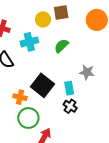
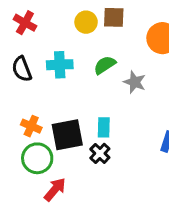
cyan cross: (29, 42) -> (60, 65), moved
gray star: (87, 72) -> (135, 82), moved
black square: (42, 85) -> (67, 135), moved, turned 30

